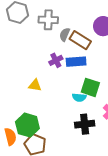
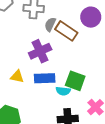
purple cross: (56, 60) -> (40, 51), size x1.5
blue rectangle: (76, 62) -> (45, 78), moved

